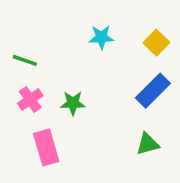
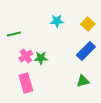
green line: (25, 60) -> (14, 34), turned -32
pink cross: (30, 100) -> (26, 56), moved

